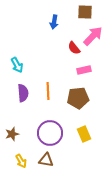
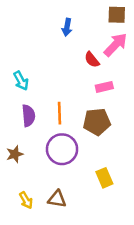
brown square: (85, 12) -> (117, 15), moved
purple circle: (50, 133) -> (62, 149), moved
brown star: (12, 134) -> (15, 154), moved
yellow rectangle: (84, 134) -> (104, 178), moved

